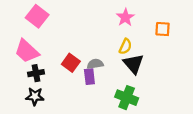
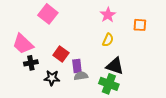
pink square: (37, 16) -> (48, 14), moved
gray semicircle: (95, 64) -> (81, 76), moved
black triangle: (134, 64) -> (115, 66), moved, turned -30
black star: (35, 96) -> (52, 78), moved

